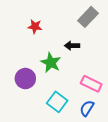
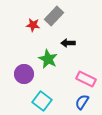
gray rectangle: (88, 17) -> (54, 16), moved
cyan square: (57, 102) -> (42, 101), moved

